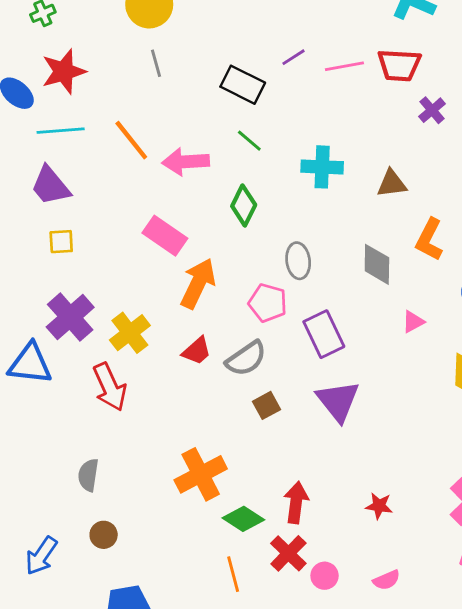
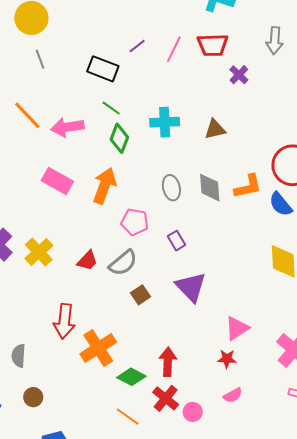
pink line: (344, 66) -> (174, 49), turned -48
green diamond: (244, 206) -> (119, 138), moved
orange L-shape: (429, 240) -> (248, 186), moved, turned -124
gray ellipse: (298, 261) -> (171, 188), moved
orange arrow: (198, 283) -> (105, 186), moved
pink triangle: (413, 322) -> (237, 328), moved, size x1.5
purple rectangle: (324, 334) -> (177, 241), size x0.6
red arrow: (110, 387) -> (64, 321), moved, turned 36
orange line: (233, 574) -> (128, 417), turned -35
pink semicircle: (387, 580) -> (233, 395), moved

